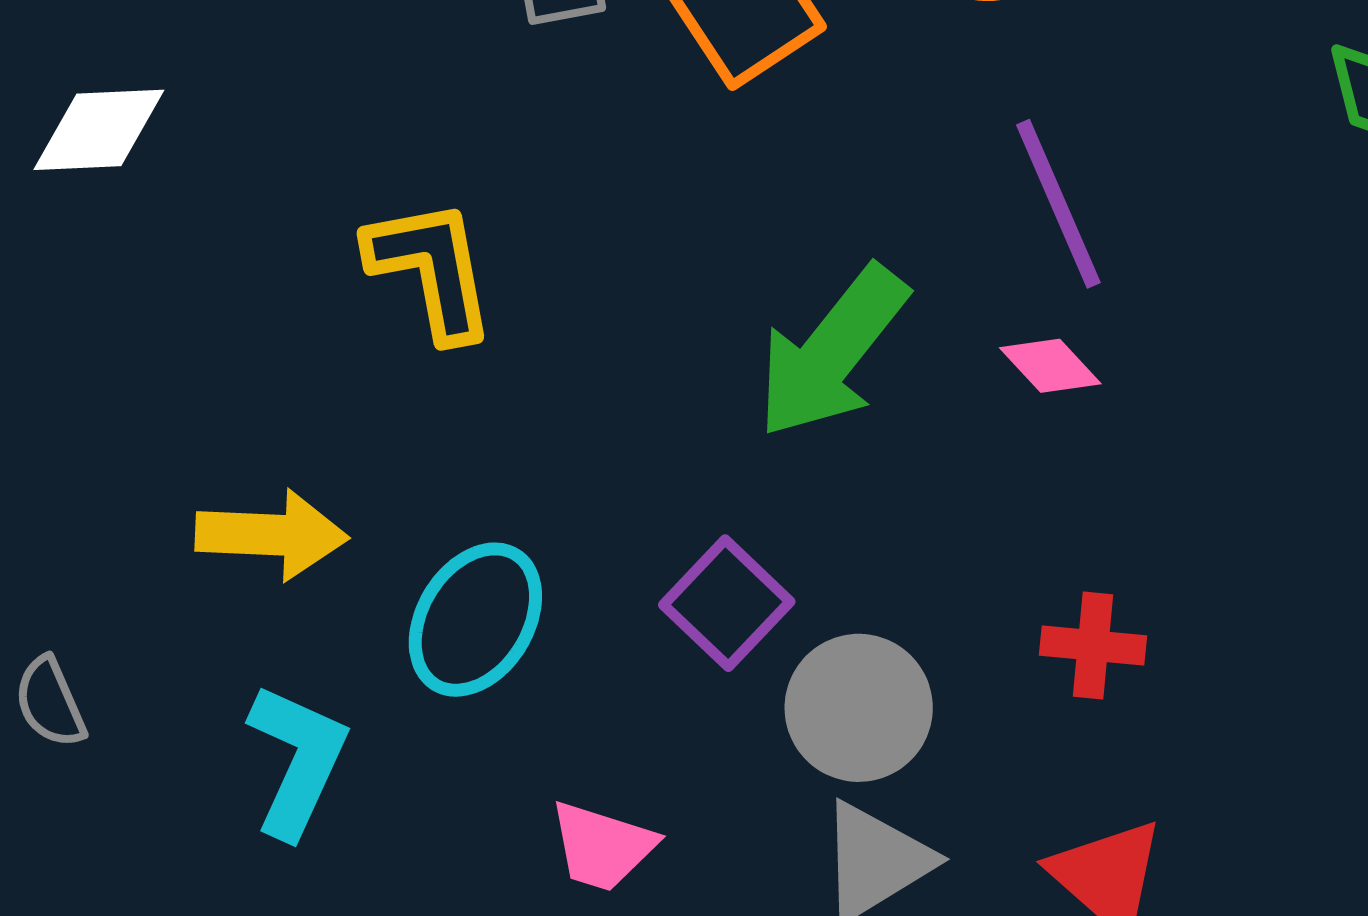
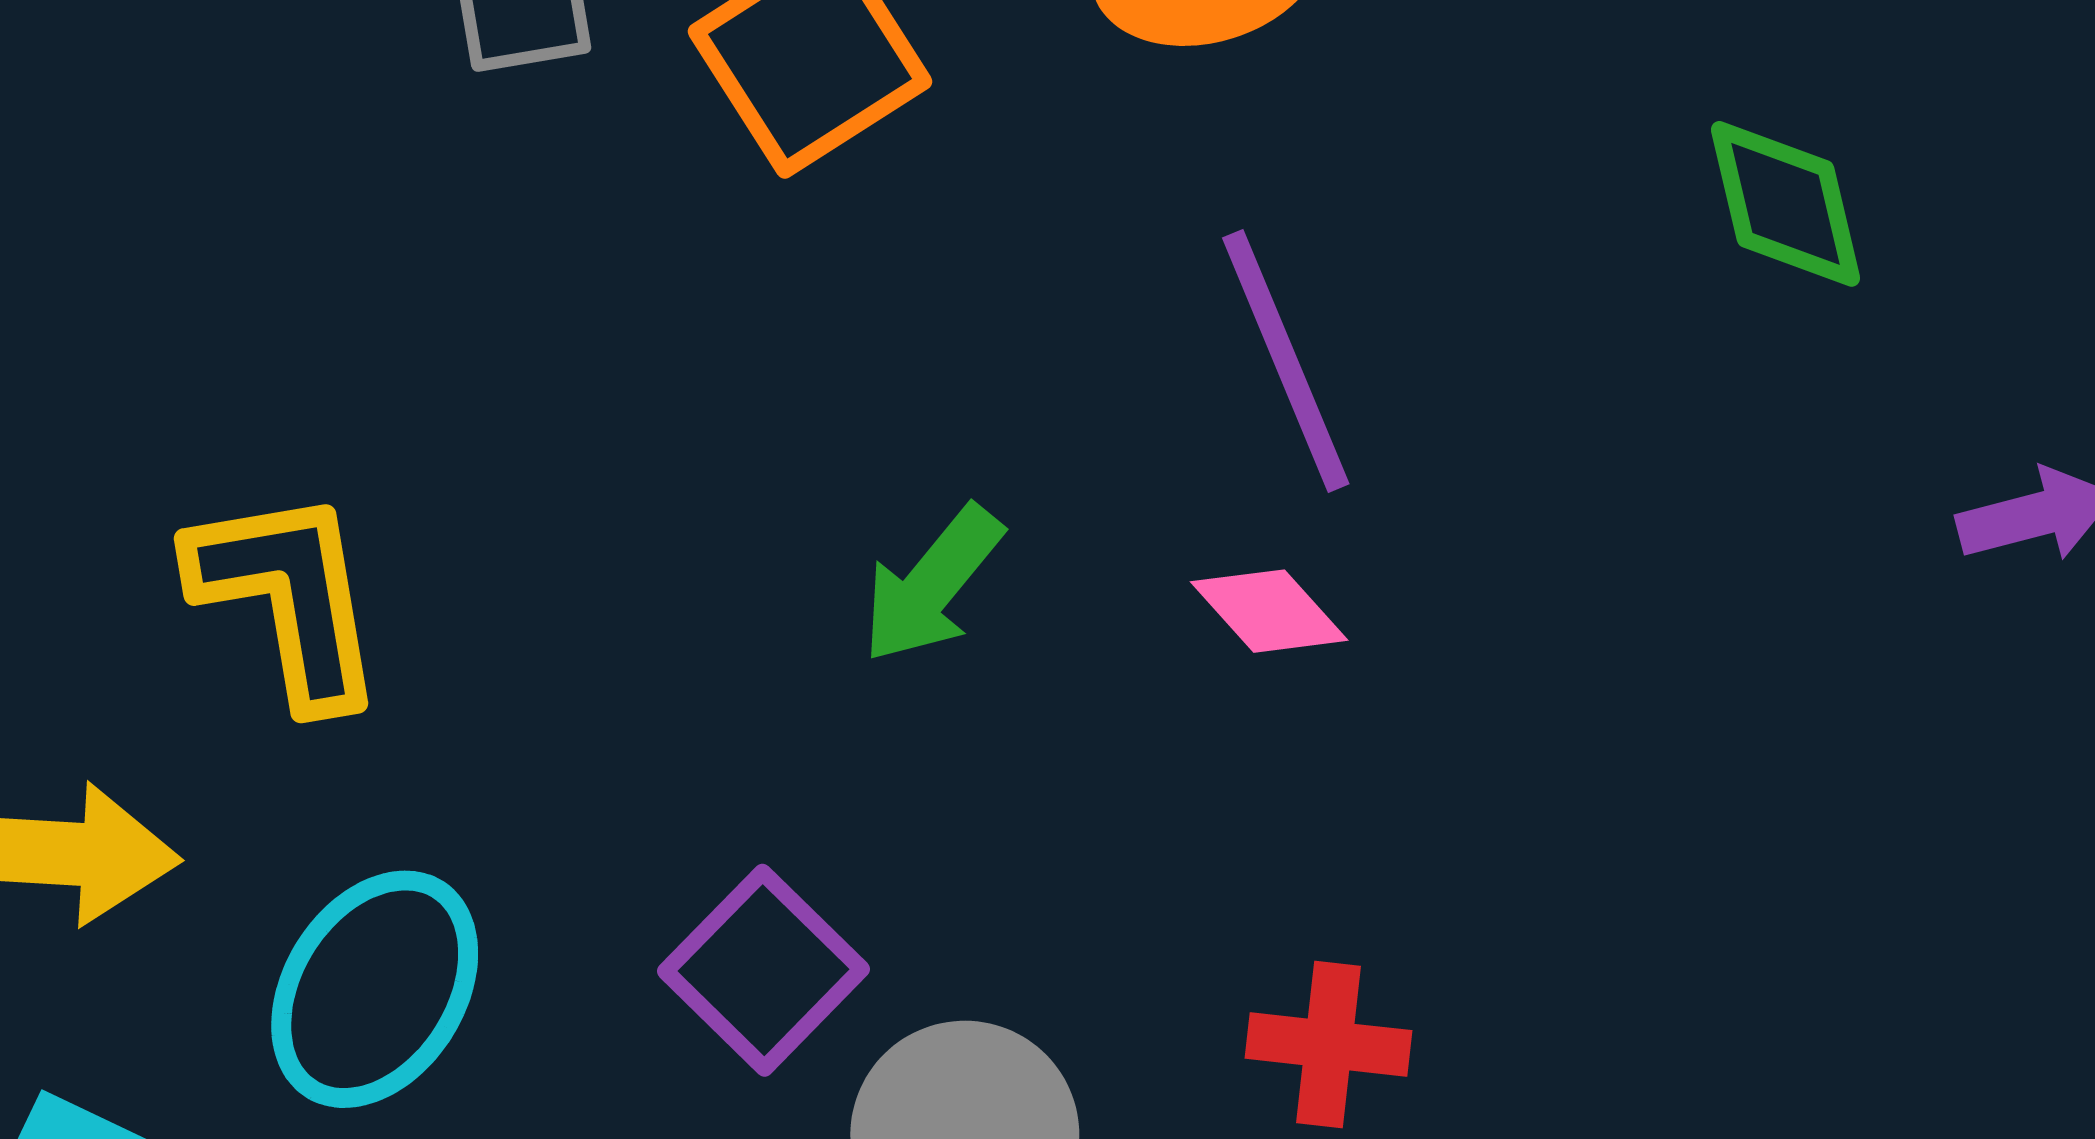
yellow L-shape: (431, 269) -> (288, 597), moved
green arrow: (832, 352) -> (932, 584), size x0.6

